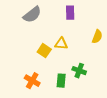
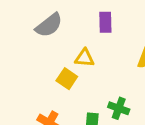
yellow triangle: (61, 44) -> (85, 58), moved

